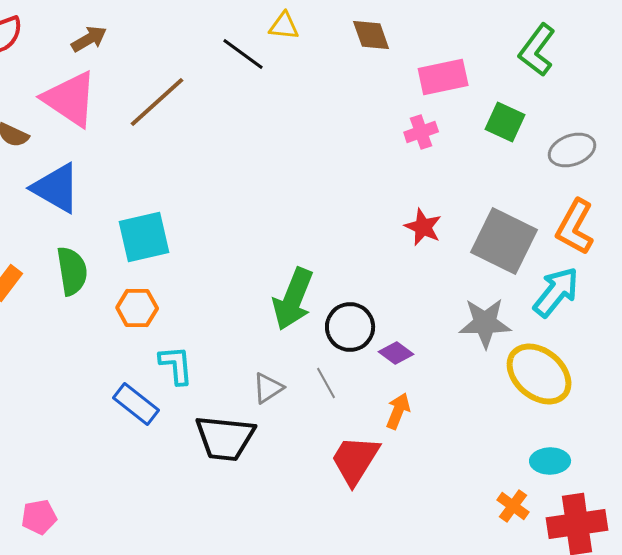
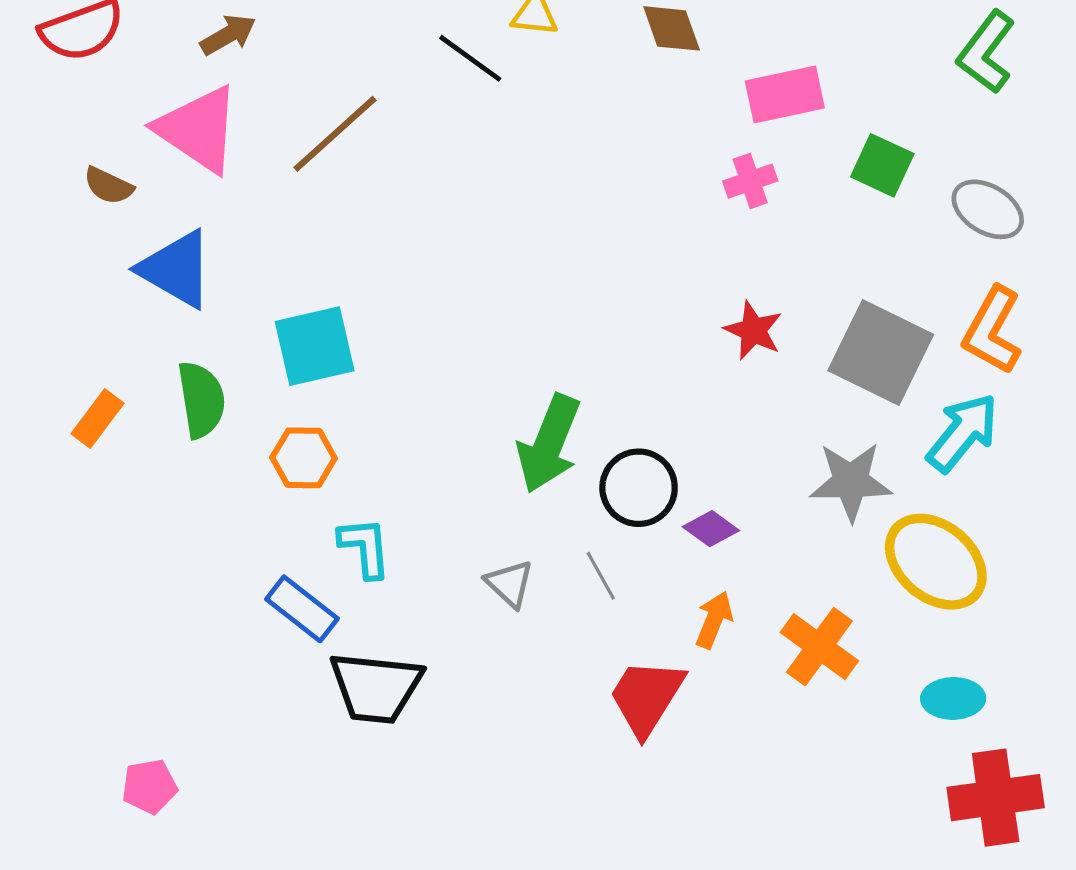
green L-shape: (537, 50) -> (986, 52), moved
gray ellipse: (572, 150) -> (988, 209), turned 51
gray triangle: (268, 388) -> (510, 584), turned -44
black trapezoid: (225, 438) -> (376, 687), moved
orange cross: (513, 506) -> (819, 647), moved, size x1.5

